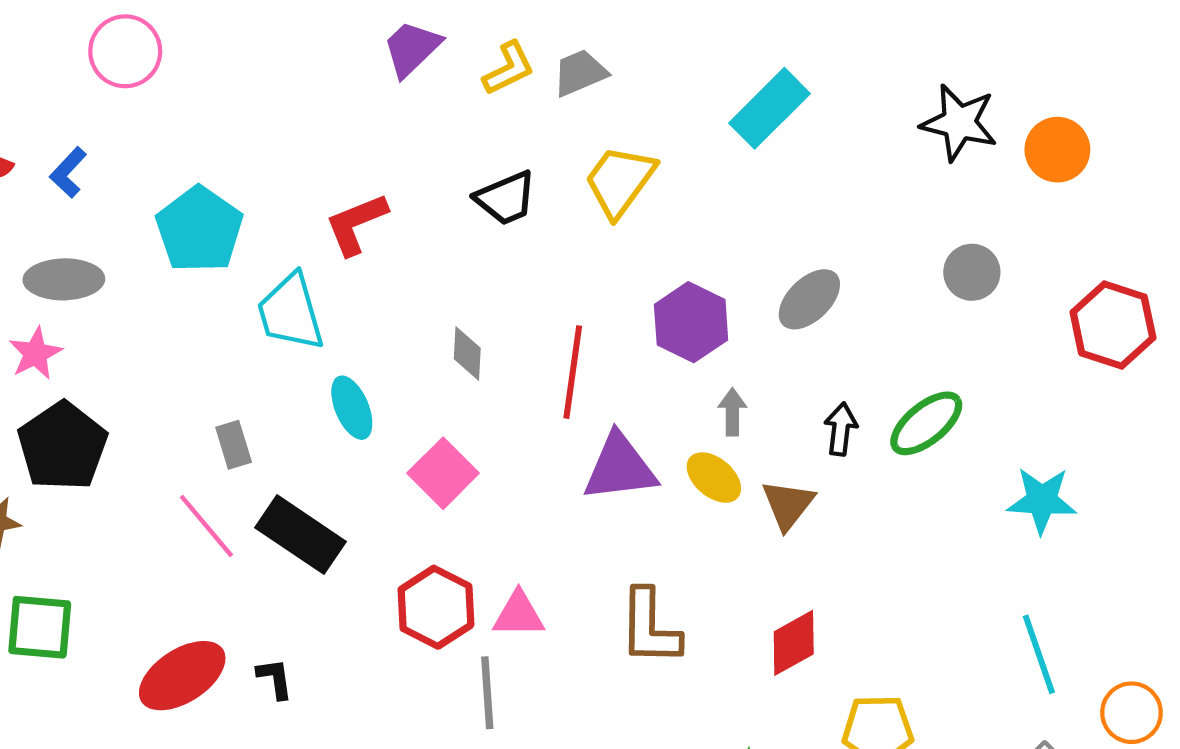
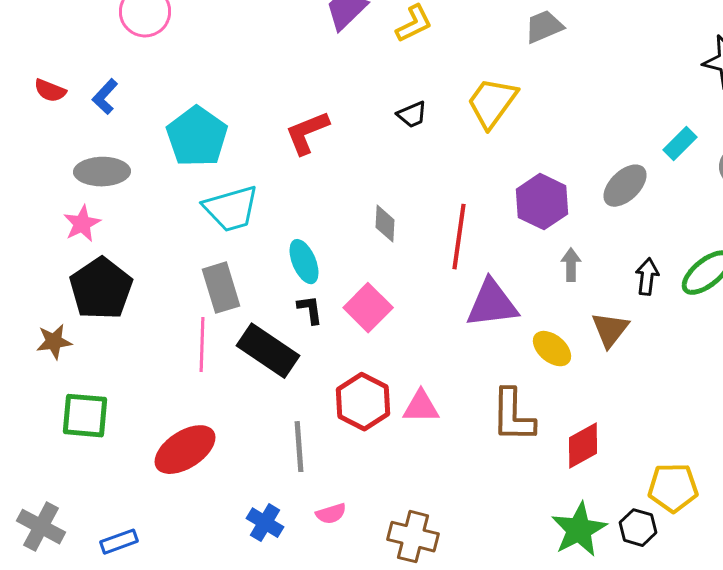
gray trapezoid: (580, 73) -> (544, 27), moved
cyan rectangle: (769, 108) -> (680, 144), moved, size x0.6
black trapezoid: (506, 198) -> (412, 115), size x0.7
cyan trapezoid: (291, 312) -> (231, 209), moved, turned -90
gray rectangle: (234, 445) -> (221, 288), size x1.5
yellow ellipse: (714, 478) -> (552, 349), moved
pink line: (206, 526) -> (202, 345), turned 42
red diamond: (794, 643) -> (583, 446), moved
black L-shape: (275, 678) -> (310, 310), moved
gray line: (487, 693) -> (299, 447), moved

